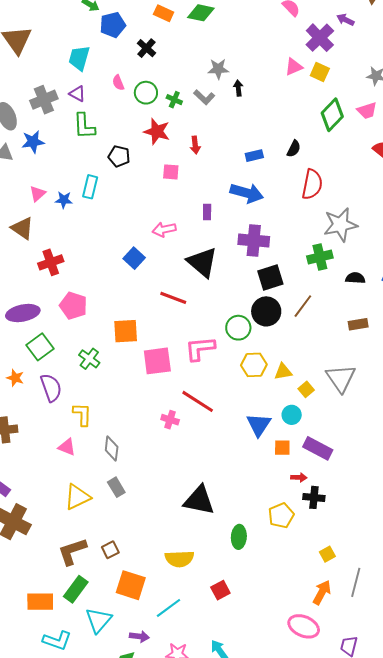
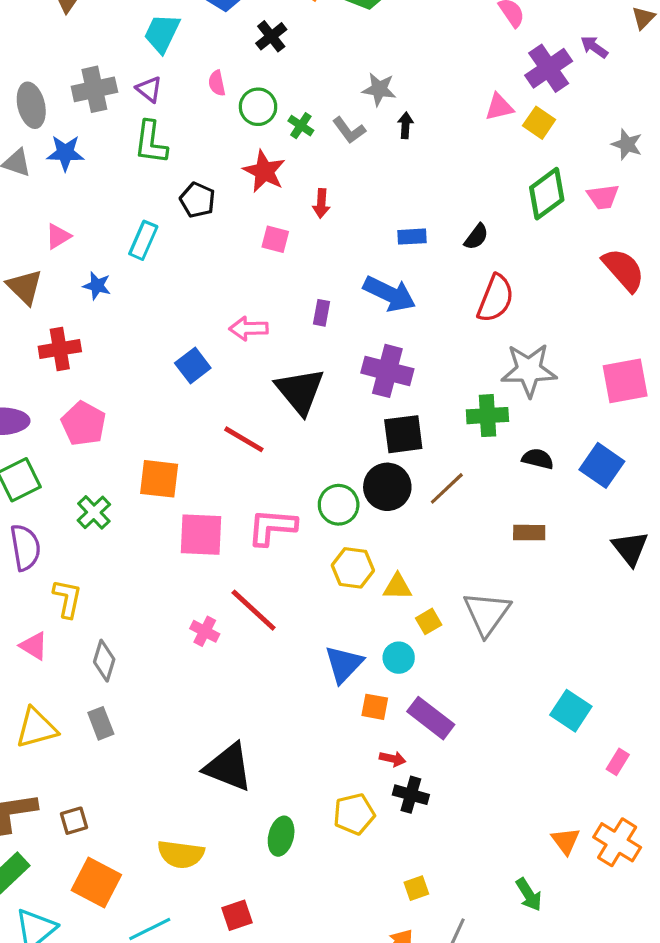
blue star: (64, 200) -> (97, 286), moved

